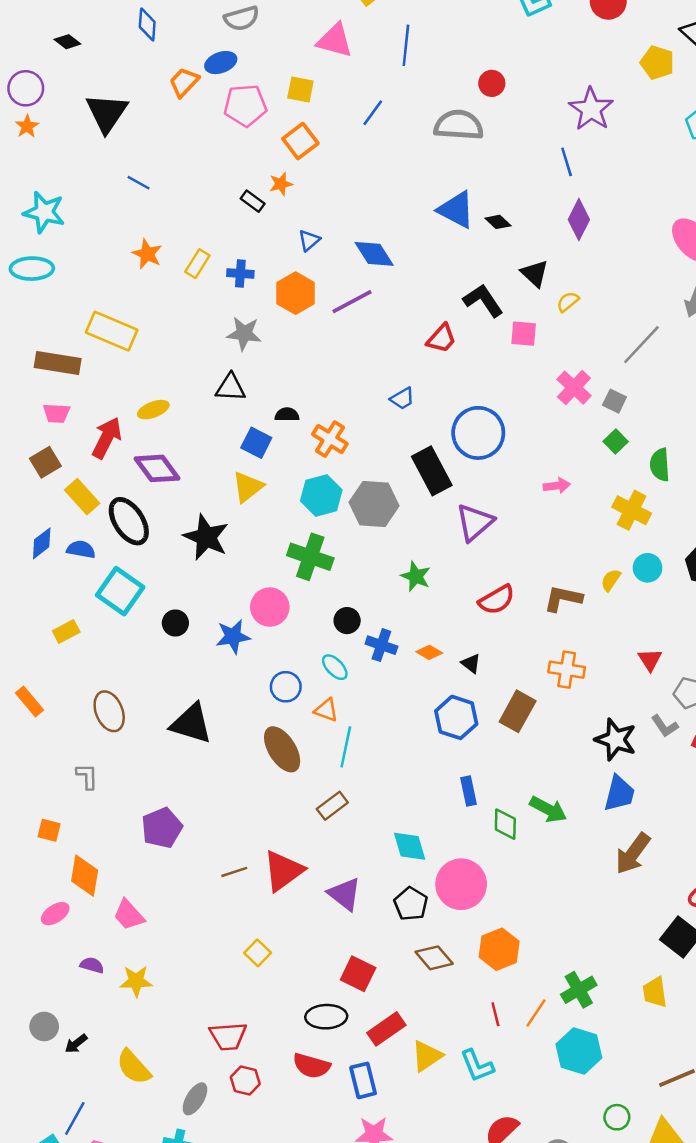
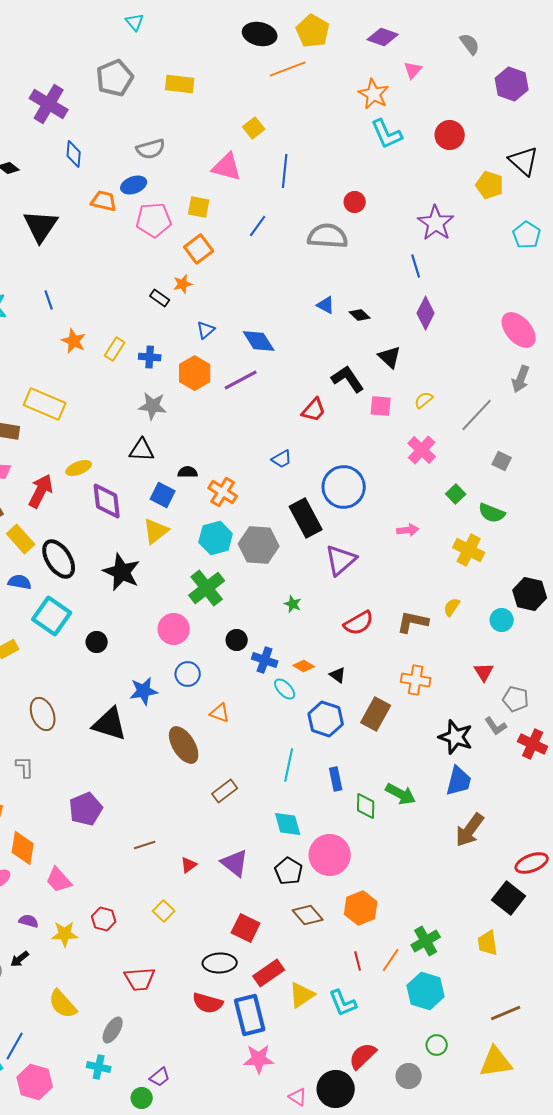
orange trapezoid: (184, 82) -> (104, 201), turned 60
blue line: (139, 183) -> (49, 300), moved, turned 42
blue triangle: (456, 210) -> (326, 305), size x0.6
yellow semicircle: (568, 302) -> (424, 400), moved
gray square: (614, 401) -> (502, 461), moved
green semicircle: (660, 465) -> (492, 513), turned -64
purple diamond: (157, 468) -> (107, 501), moved, turned 30
green cross: (310, 557) -> (207, 588), turned 33
cyan circle: (648, 568) -> (502, 620), moved
green star: (416, 576) -> (293, 604), size x0.7
blue star: (233, 636) -> (144, 691), moved
cyan ellipse: (335, 667) -> (285, 689), moved
blue circle: (286, 687) -> (188, 674), moved
cyan line: (346, 747) -> (289, 765), moved
red triangle: (283, 871) -> (189, 865), moved, size x0.5
black arrow: (76, 1044) -> (20, 959), moved
red hexagon: (245, 1080) -> (104, 919), moved
blue rectangle: (363, 1080) -> (250, 1015), size x1.4
green circle: (617, 1117) -> (437, 1045), moved

